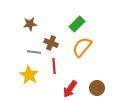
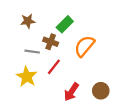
green rectangle: (77, 24) -> (65, 24), moved
red line: (54, 66) -> (54, 67), turned 42

